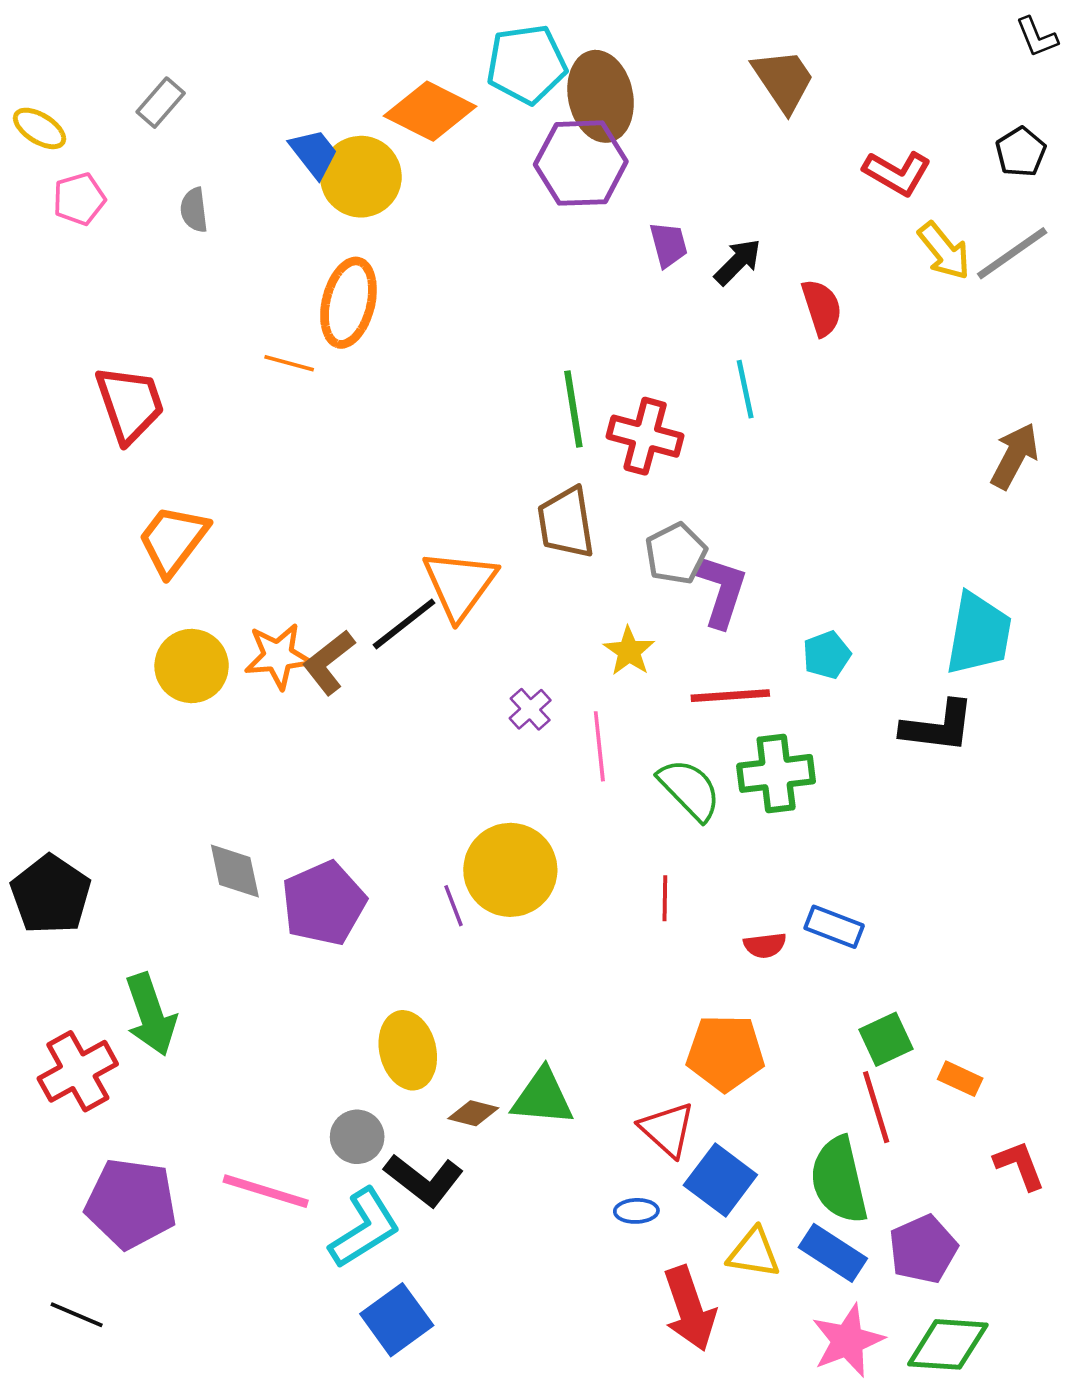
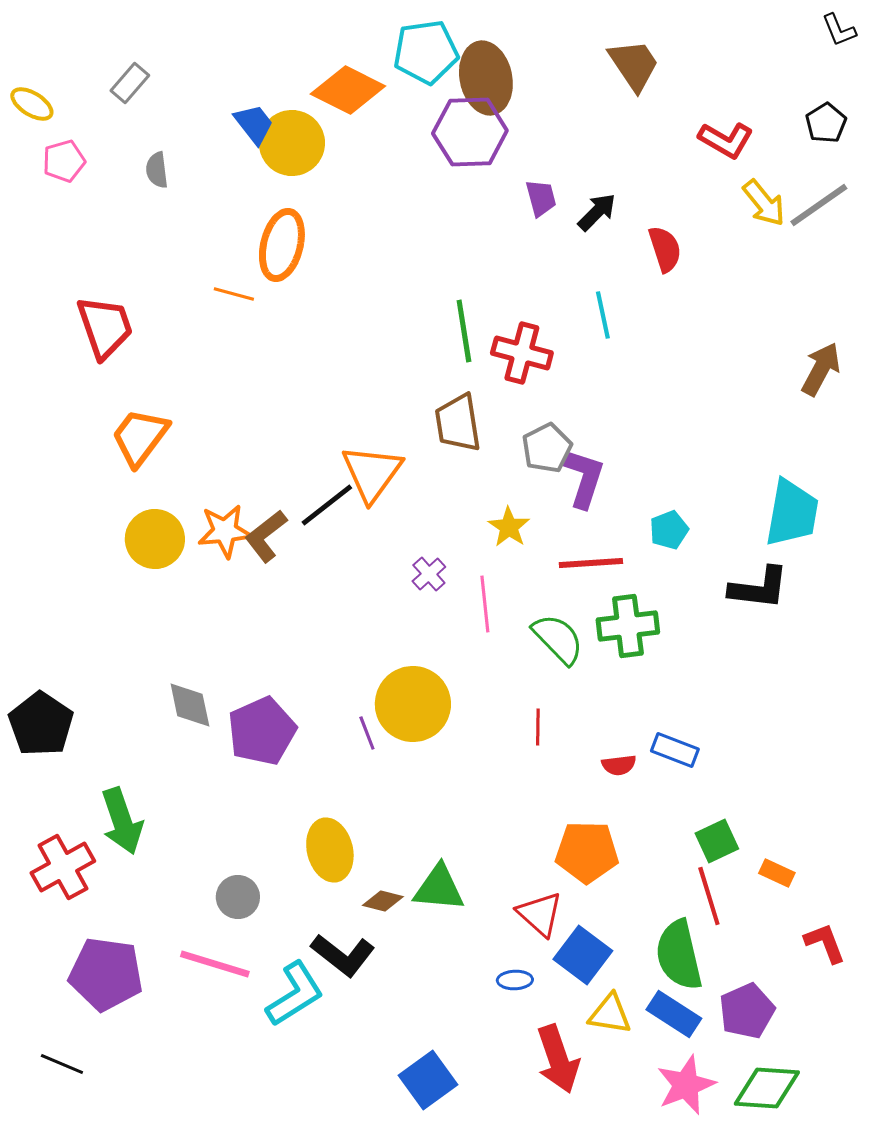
gray circle: (357, 1137) -> (238, 897), moved
blue square: (397, 1320) -> (428, 1080), moved

